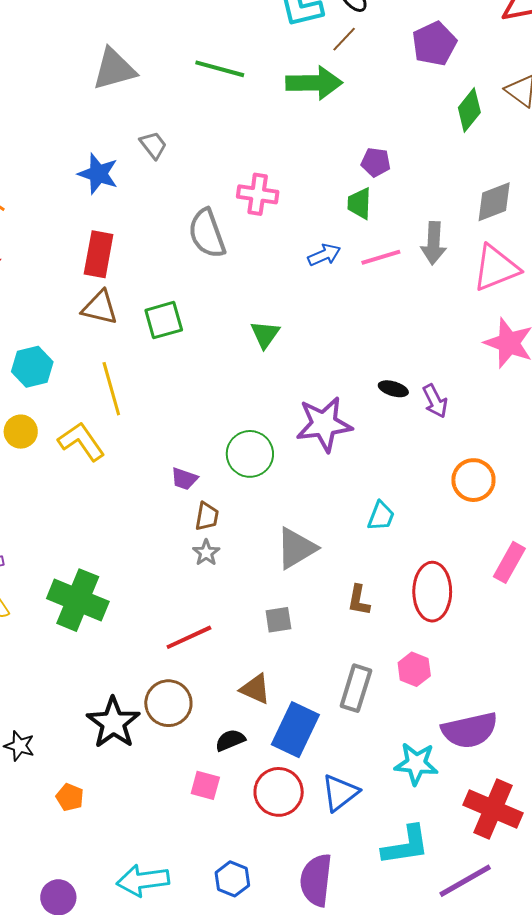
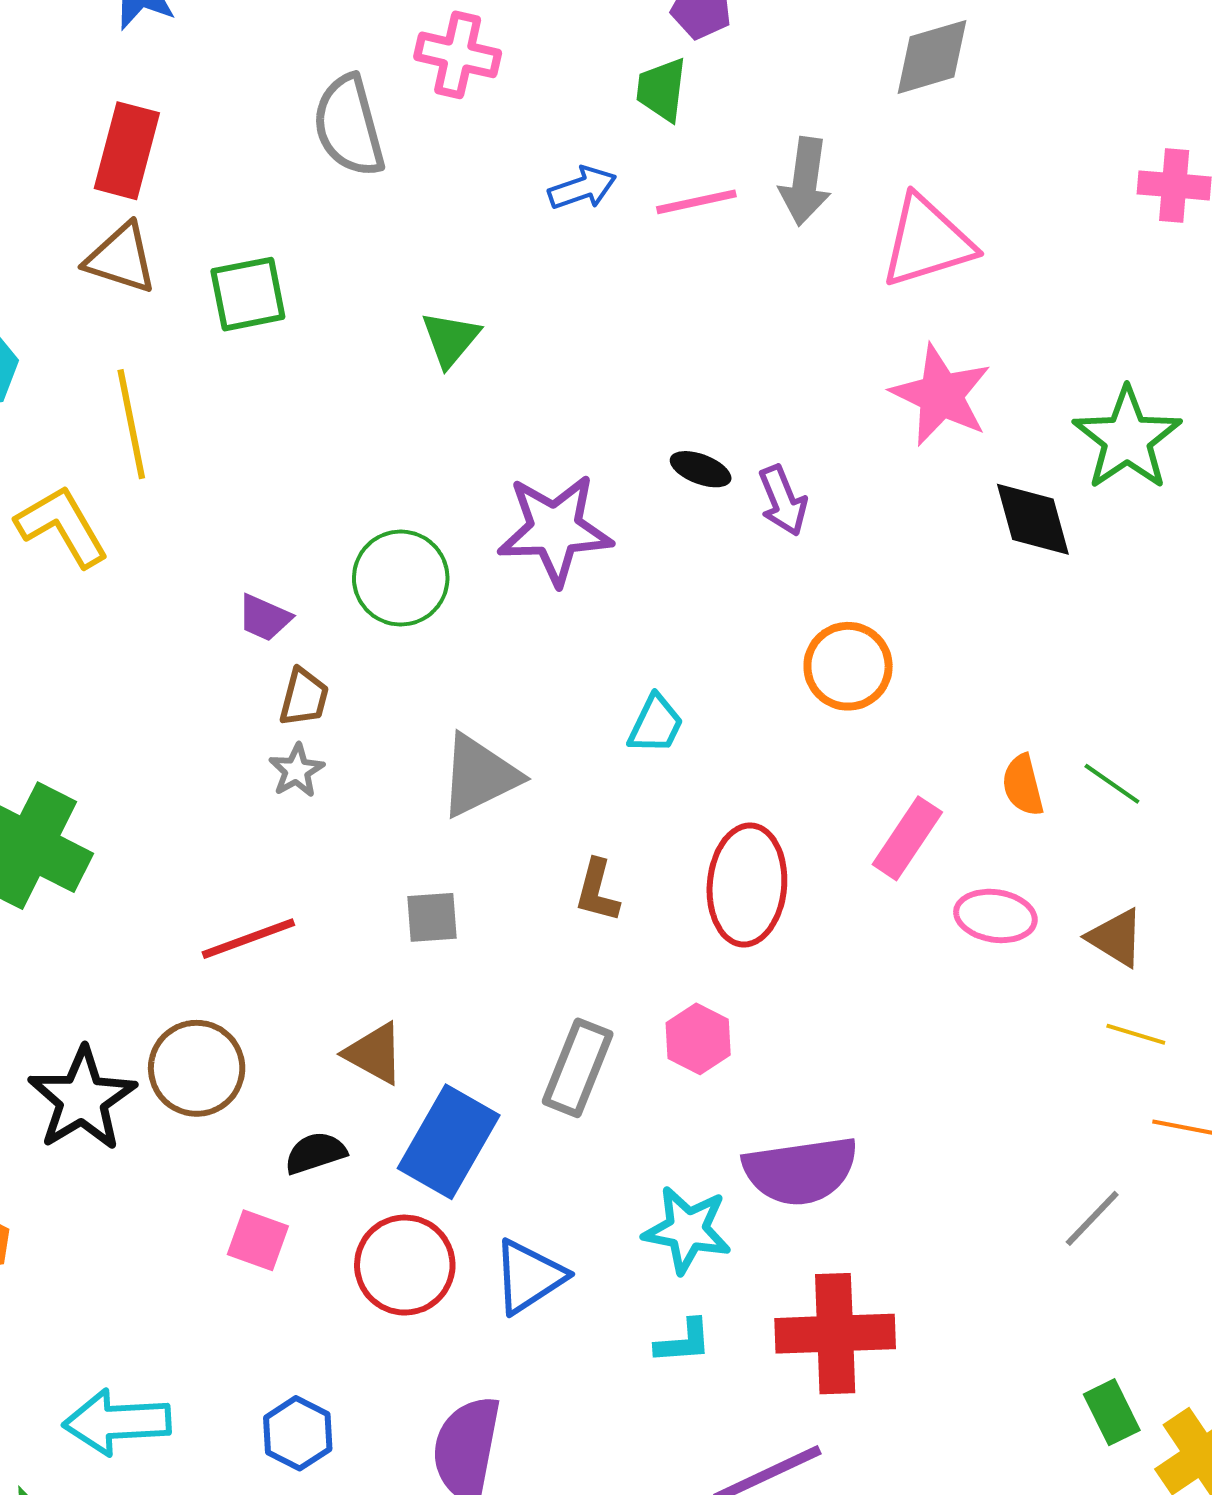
gray diamond: (494, 202) -> (932, 57), moved
red cross: (493, 809) -> (835, 1334), turned -30
cyan L-shape: (406, 845) -> (683, 1341), moved, size x0.6

